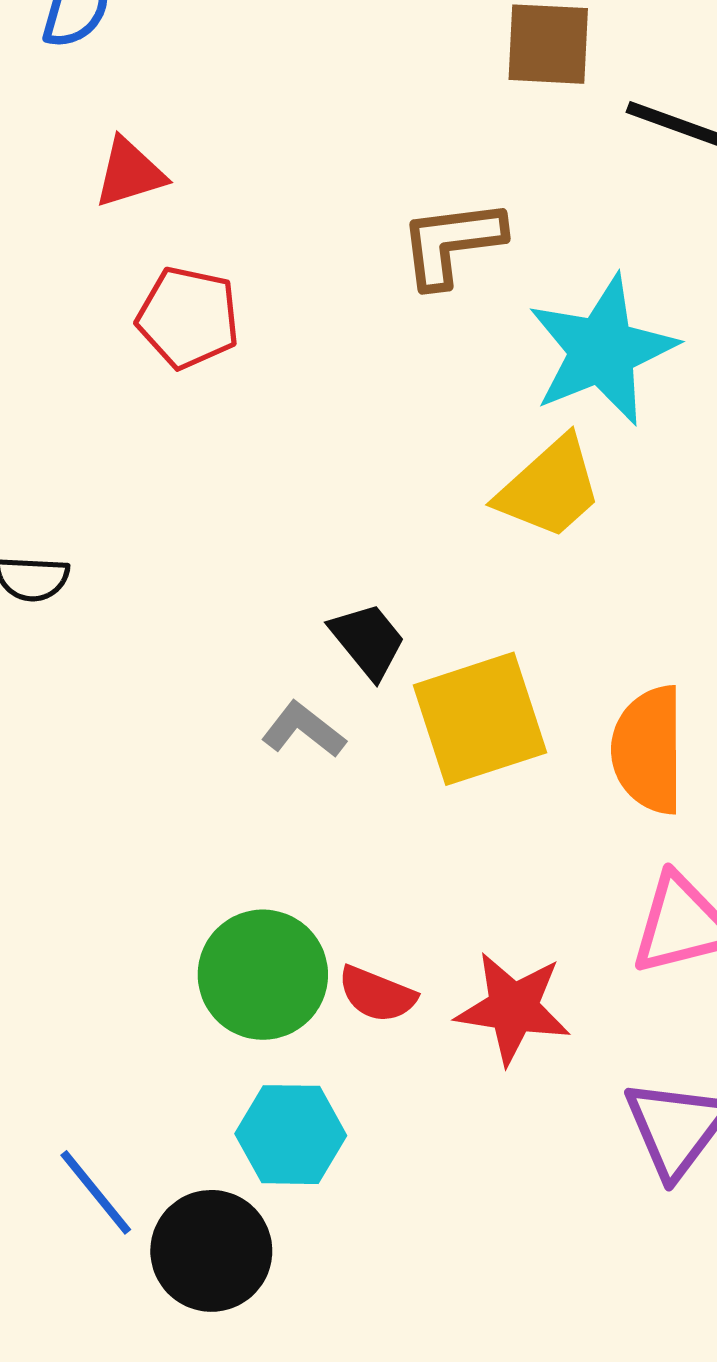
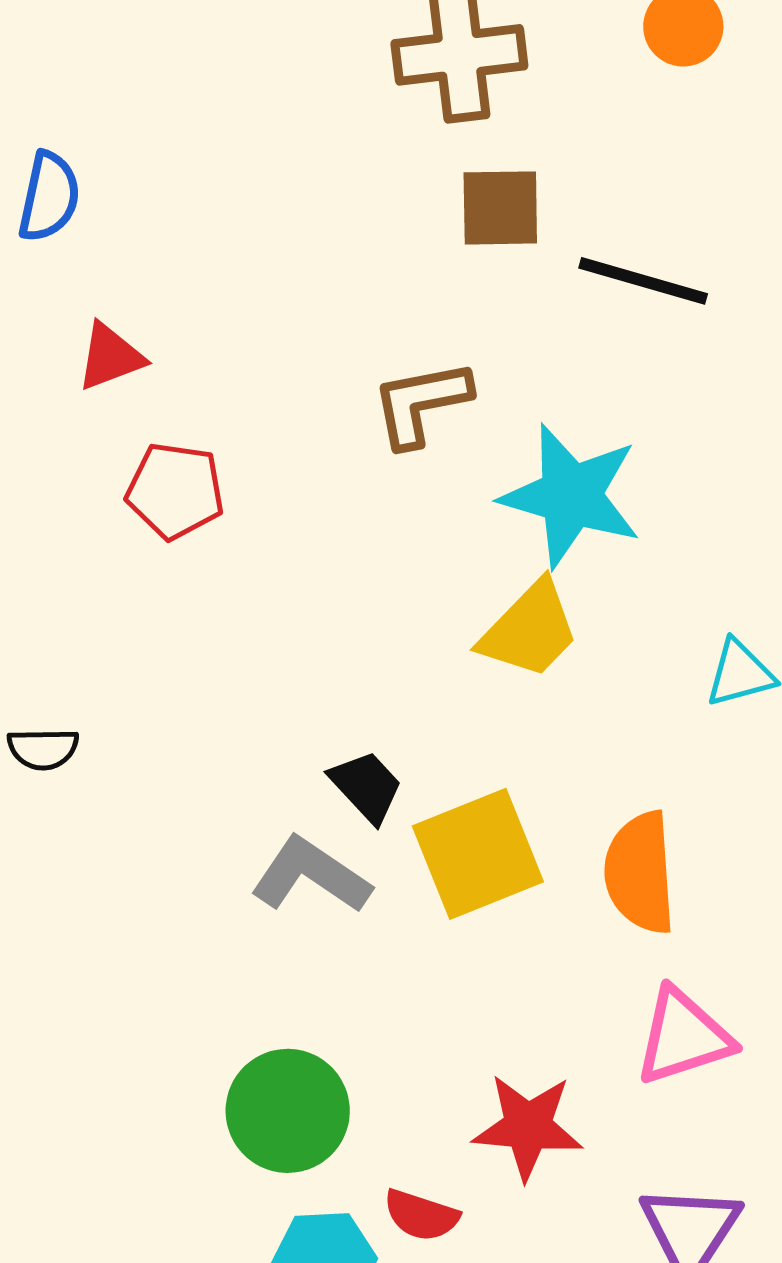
cyan star: (602, 350) -> (571, 496), turned -30
gray L-shape: (303, 730) -> (311, 875), size x1.5
red semicircle: (377, 994) -> (421, 1215), moved

